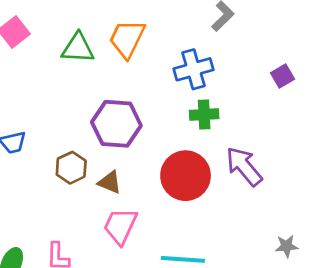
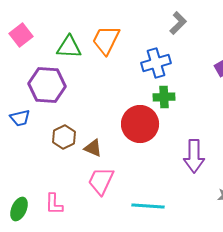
purple hexagon: (116, 124) -> (47, 85), moved
purple arrow: (244, 166) -> (194, 156), moved, turned -140
red circle: (186, 176) -> (140, 124), moved

